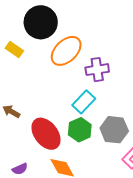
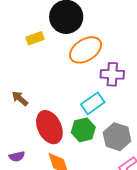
yellow rectangle: (14, 49) -> (35, 38), turned -66

